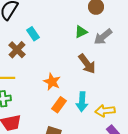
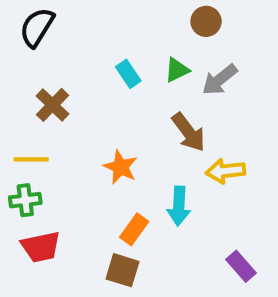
cyan rectangle: (33, 34) -> (128, 74), moved
orange rectangle: (59, 105) -> (134, 229), moved
yellow arrow: (105, 111) -> (225, 171), moved

